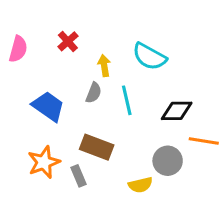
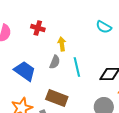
red cross: (68, 41) -> (38, 28), turned -32
cyan semicircle: (149, 57) -> (104, 27), moved, size x0.7

